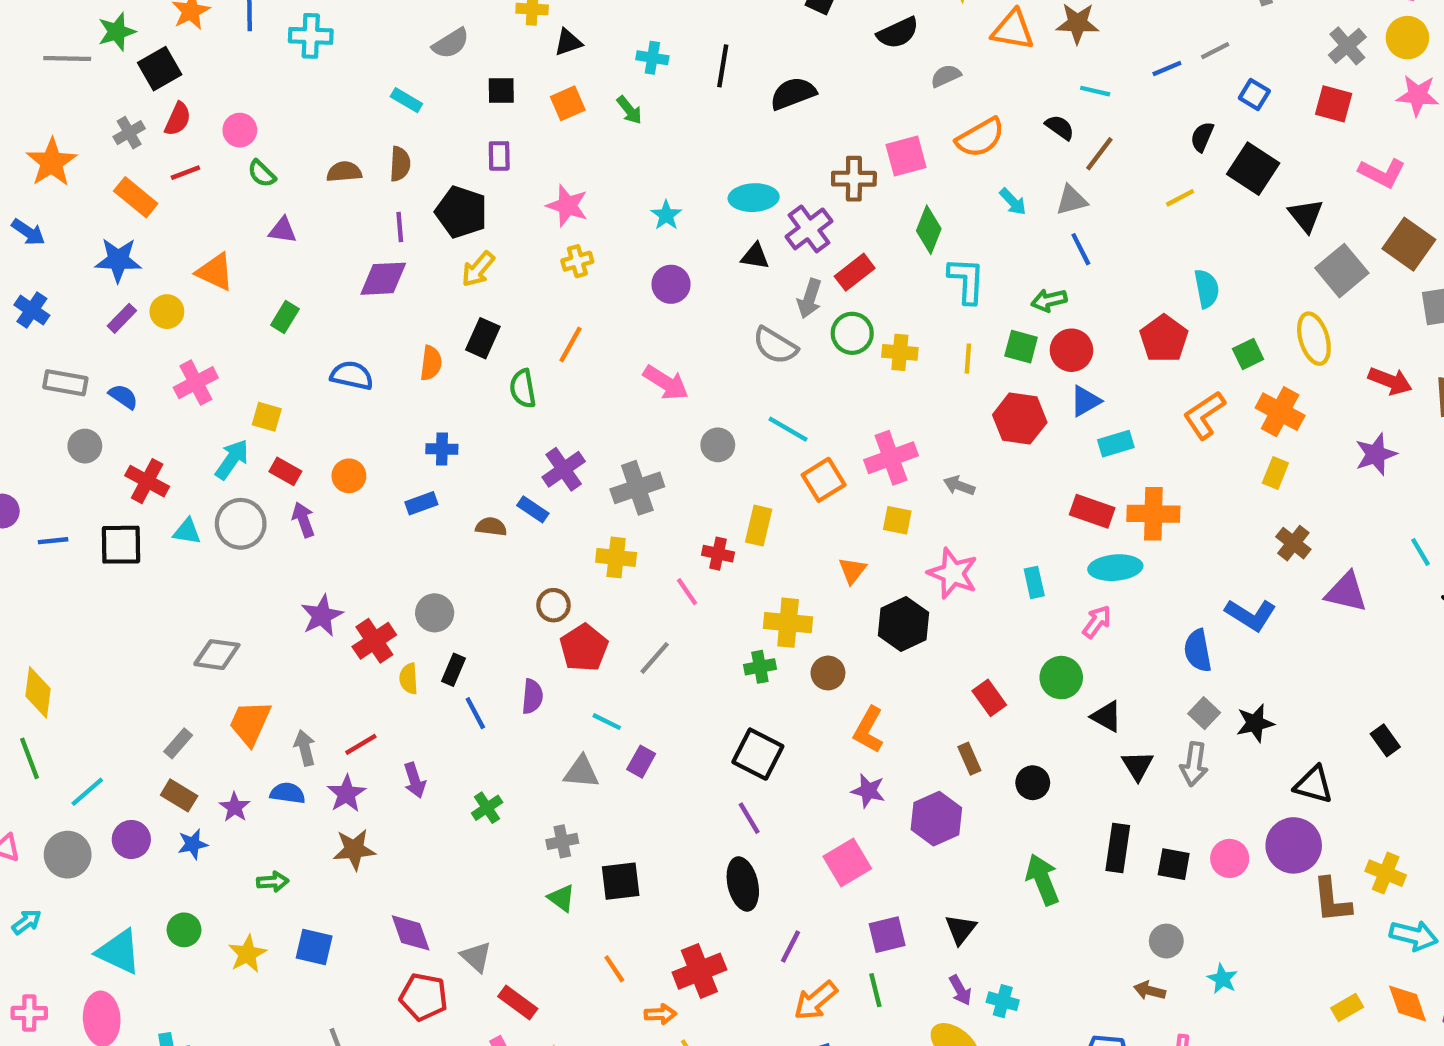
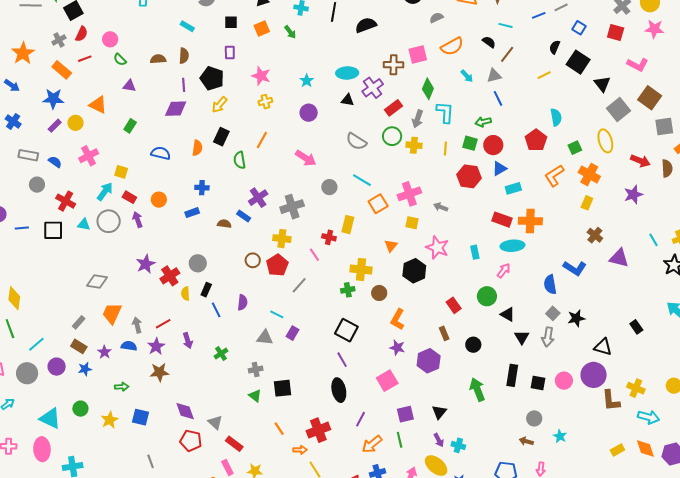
gray arrow: (810, 298) -> (418, 119), moved
red pentagon: (584, 648) -> (277, 265), moved

